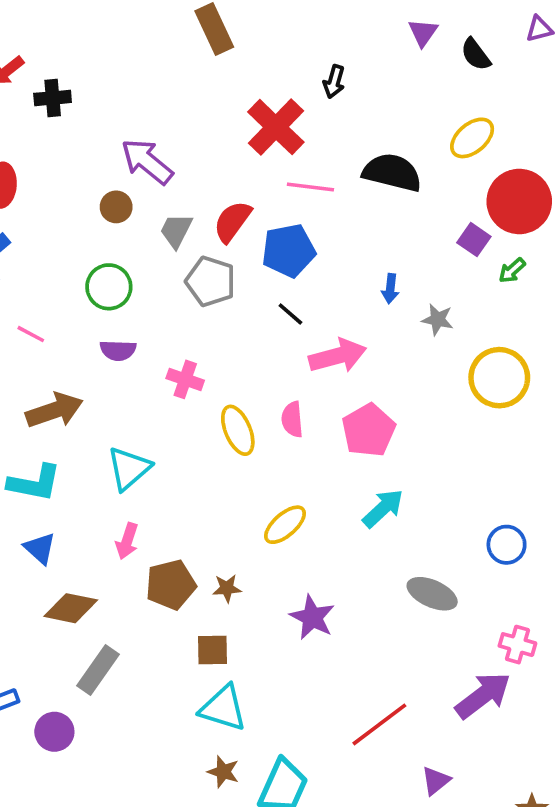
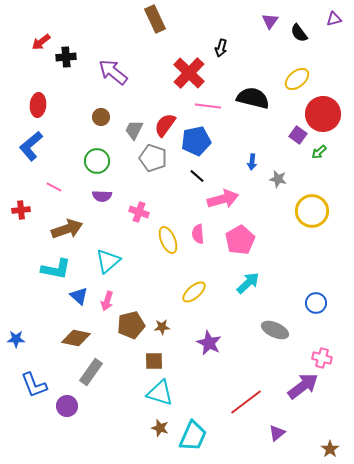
purple arrow: (147, 162) -> (113, 72), moved
blue triangle: (40, 548) -> (79, 296), moved

